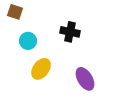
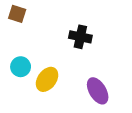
cyan circle: (28, 41) -> (21, 67), moved

